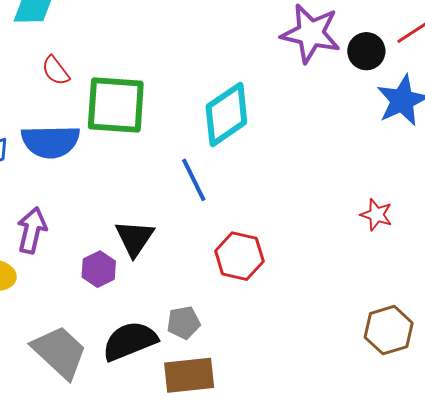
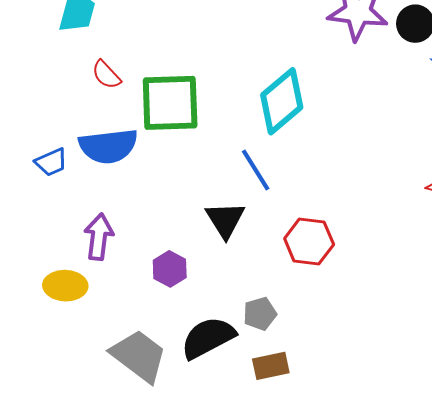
black triangle: (135, 238) -> (225, 220), moved
brown rectangle: (189, 375) -> (271, 366), size x0.7

